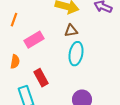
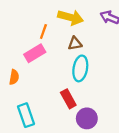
orange line: (14, 20) -> (43, 32), moved
red rectangle: (41, 78) -> (68, 99), moved

